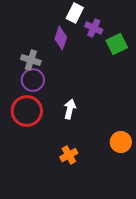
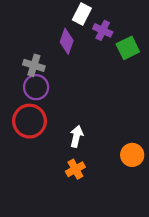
white arrow: (70, 109) -> (76, 136), moved

